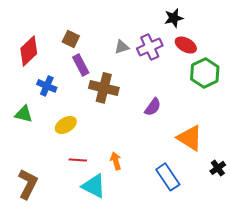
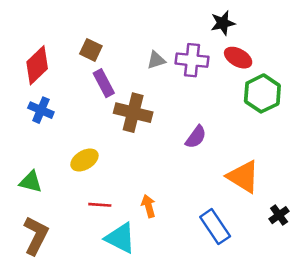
purple cross: (150, 47) -> (192, 60), turned 30
blue cross: (47, 86) -> (41, 110), moved
green triangle: (24, 114) -> (31, 182), moved

